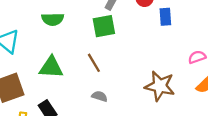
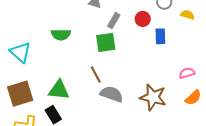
green triangle: (51, 67) -> (59, 90), moved
gray semicircle: (100, 96) -> (112, 94), moved, size x1.6

